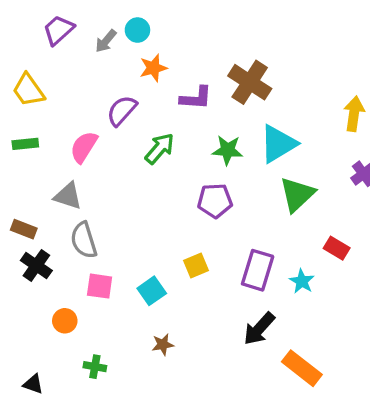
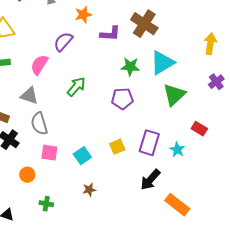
green arrow: (160, 149) -> (76, 87), moved
yellow square: (196, 265) -> (117, 147), moved

